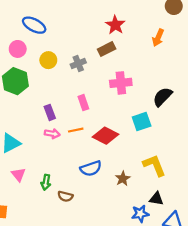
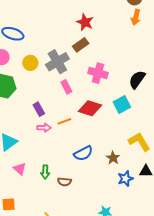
orange arrow: (158, 38) -> (136, 17), moved
gray cross: (78, 63) -> (57, 62), size x1.6
pink cross: (121, 83) -> (98, 73), turned 30
pink rectangle: (83, 103) -> (66, 87), moved
red diamond: (105, 136) -> (90, 108), moved
blue star: (140, 214) -> (125, 179), moved

